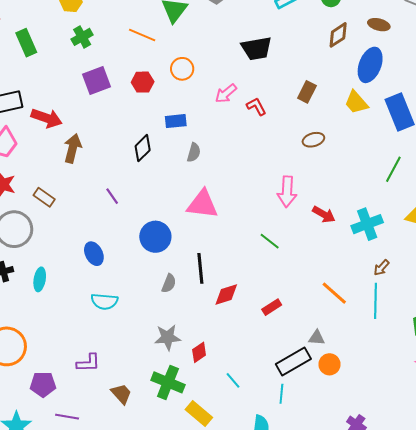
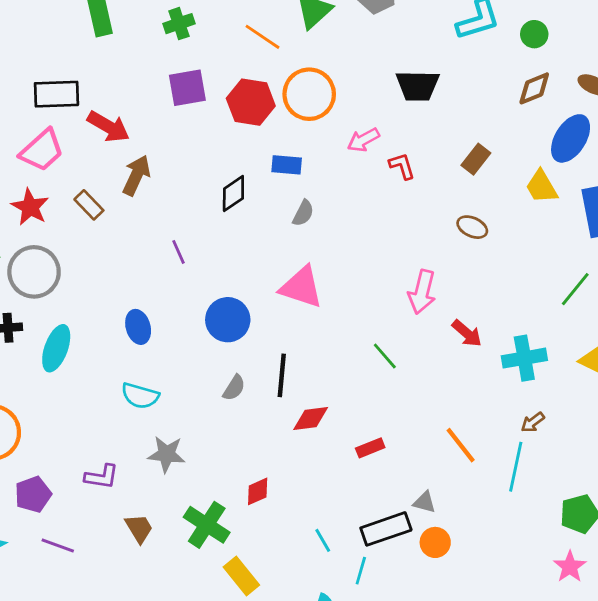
orange circle: (182, 69) -> (309, 94), size x1.6
red hexagon: (143, 82) -> (251, 102), size x1.5
brown ellipse: (313, 140) -> (472, 227), turned 30
brown rectangle: (44, 197) -> (89, 205), moved
cyan ellipse: (40, 279) -> (56, 348), size x1.4
gray star: (168, 337) -> (166, 454), moved
cyan line: (233, 380) -> (323, 540), moved
purple pentagon: (43, 384) -> (33, 494), turned -30

